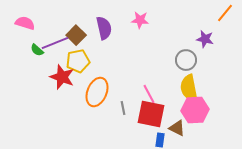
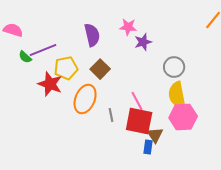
brown square: (76, 35) -> (100, 69), moved
purple star: (205, 39) -> (143, 42), moved, turned -30
brown triangle: (177, 128) -> (155, 135), moved, turned 30

